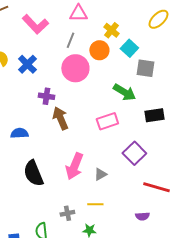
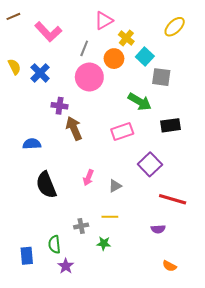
pink triangle: (78, 13) -> (104, 21), moved, turned -30
pink arrow: (74, 166) -> (88, 178), size x0.6

